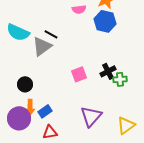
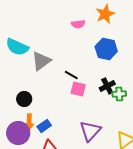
blue hexagon: (105, 21) -> (106, 49), moved
black line: (51, 34) -> (71, 75), moved
pink square: (79, 74) -> (78, 89), turned 35

